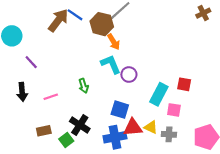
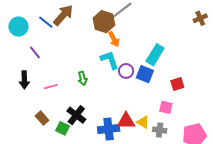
blue line: (75, 15) -> (46, 22), moved
red square: (184, 84) -> (177, 84), turned -32
cyan rectangle: (159, 94) -> (155, 55), moved
blue square: (120, 110) -> (145, 74), moved
brown rectangle: (44, 131) -> (42, 118), turned 56
green square: (66, 140) -> (63, 128), turned -32

